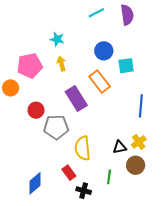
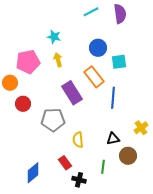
blue line: (141, 106) -> (113, 98), moved
red circle: (36, 110) -> (23, 104), moved
yellow cross: (139, 142) -> (141, 128), moved
yellow semicircle: (83, 148) -> (78, 140), size x0.7

